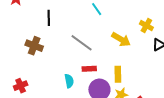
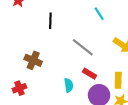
brown cross: (34, 46) -> (33, 60), moved
red rectangle: (89, 69) -> (90, 74), turned 32

